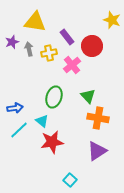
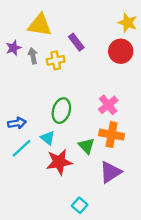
red circle: (92, 46) -> (121, 51), moved
pink cross: (72, 65) -> (108, 105), moved
green triangle: (88, 96) -> (86, 146), moved

